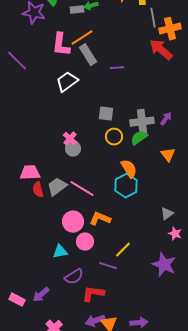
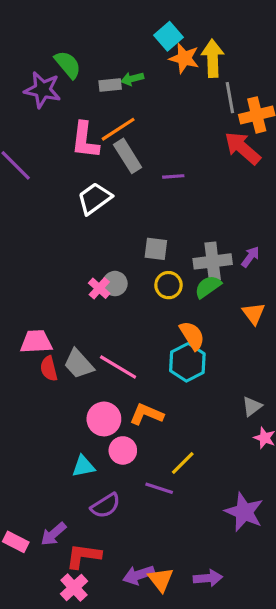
gray circle: (73, 149) -> (115, 284), moved
gray trapezoid: (57, 187) -> (79, 364), turned -95
purple star: (164, 265) -> (244, 512), moved
red L-shape: (93, 294) -> (83, 556), moved

